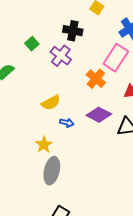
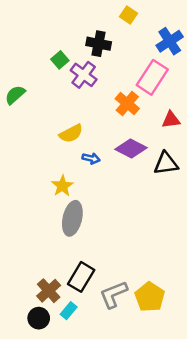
green square: (32, 44) -> (60, 60), moved

